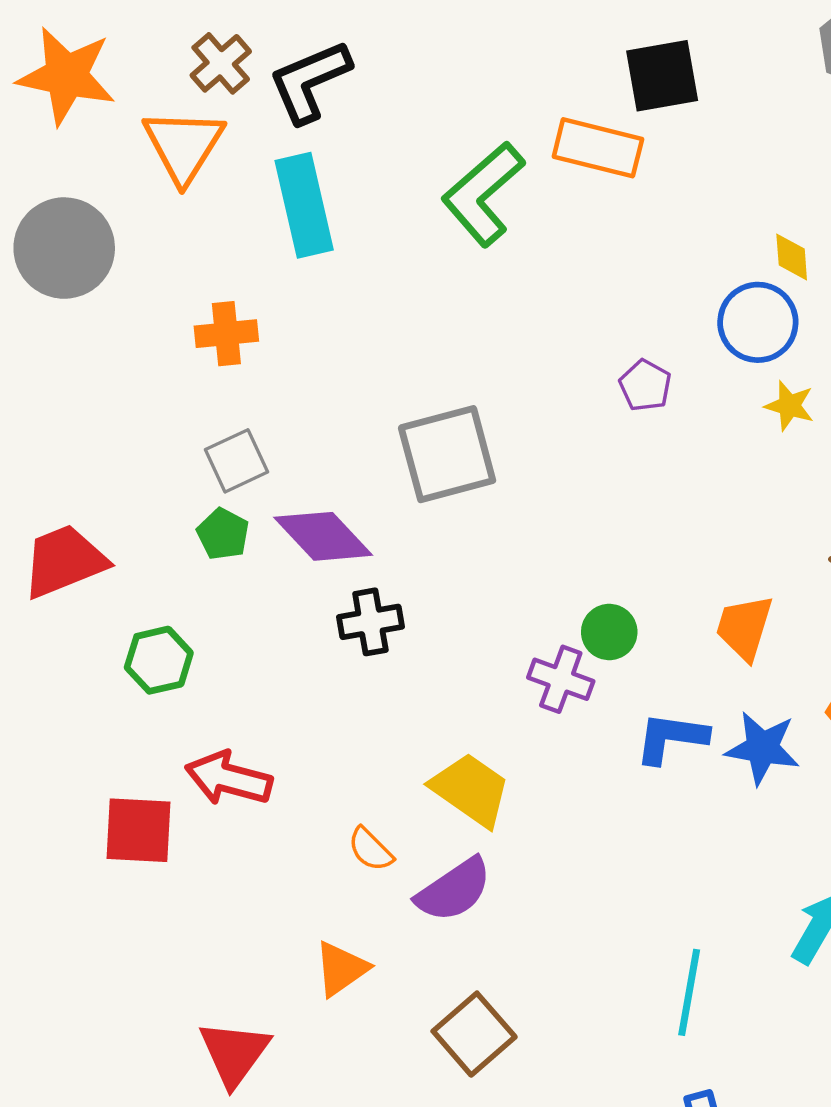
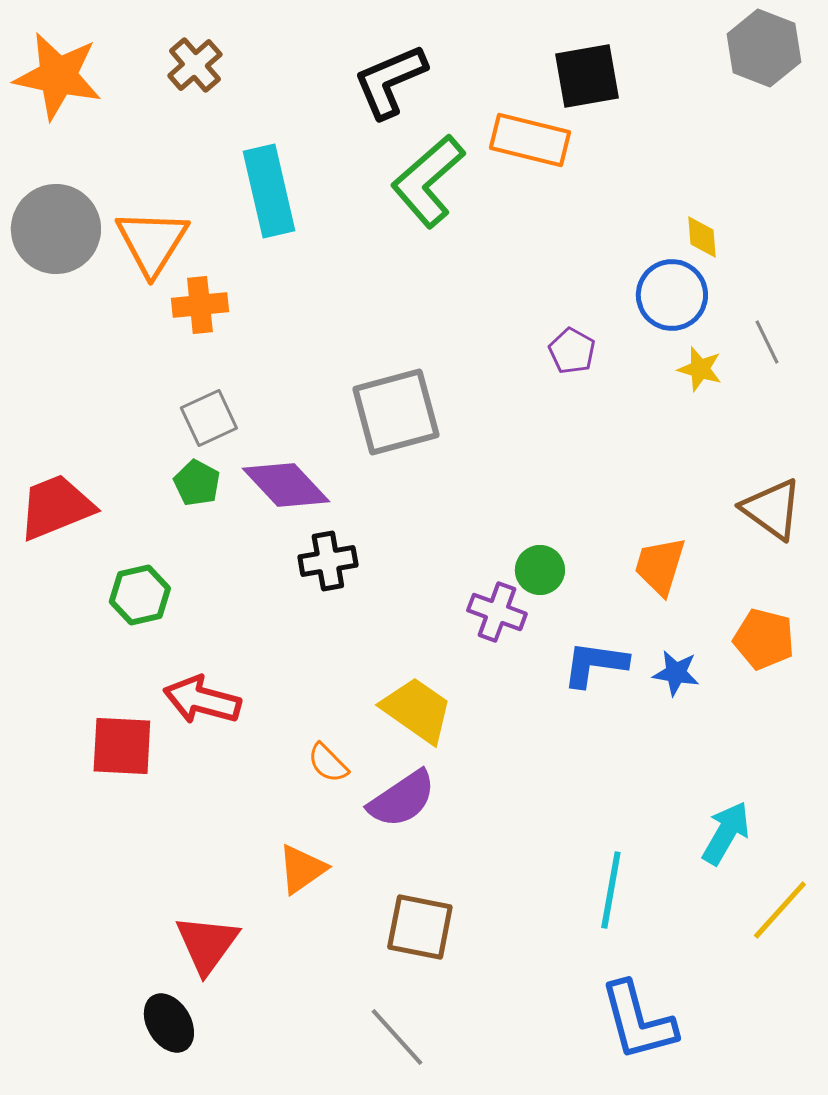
black L-shape: (310, 81) -> (390, 81), moved
orange triangle: (184, 146) -> (152, 242), moved
blue star: (762, 748) -> (676, 673), size x0.7
brown square: (474, 1034) -> (420, 927), turned -38

